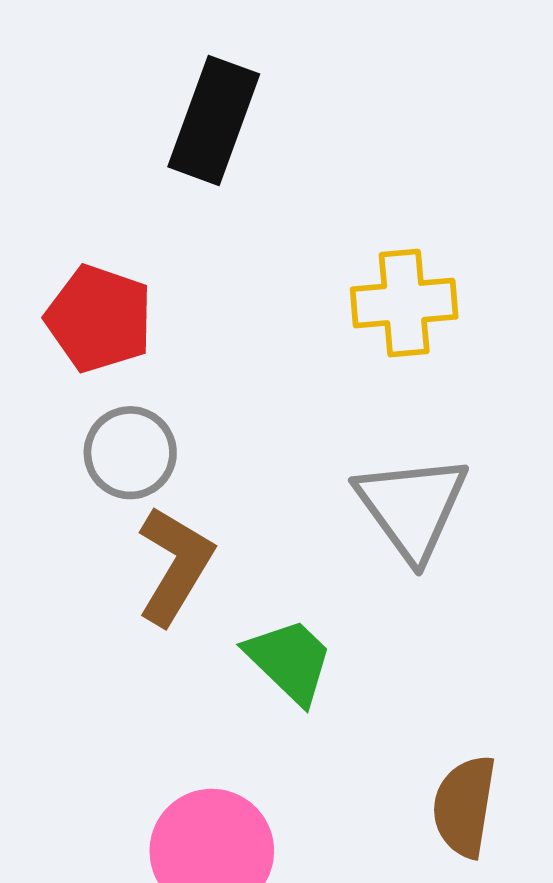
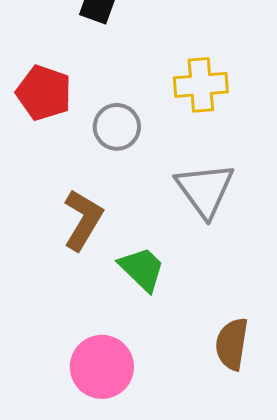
gray circle: (130, 453) -> (117, 127), moved

